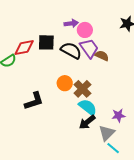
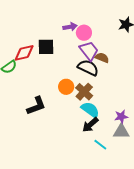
black semicircle: (71, 50) -> (88, 68), moved
gray triangle: (107, 133) -> (121, 132), moved, turned 48
cyan line: (113, 148) -> (100, 145), moved

